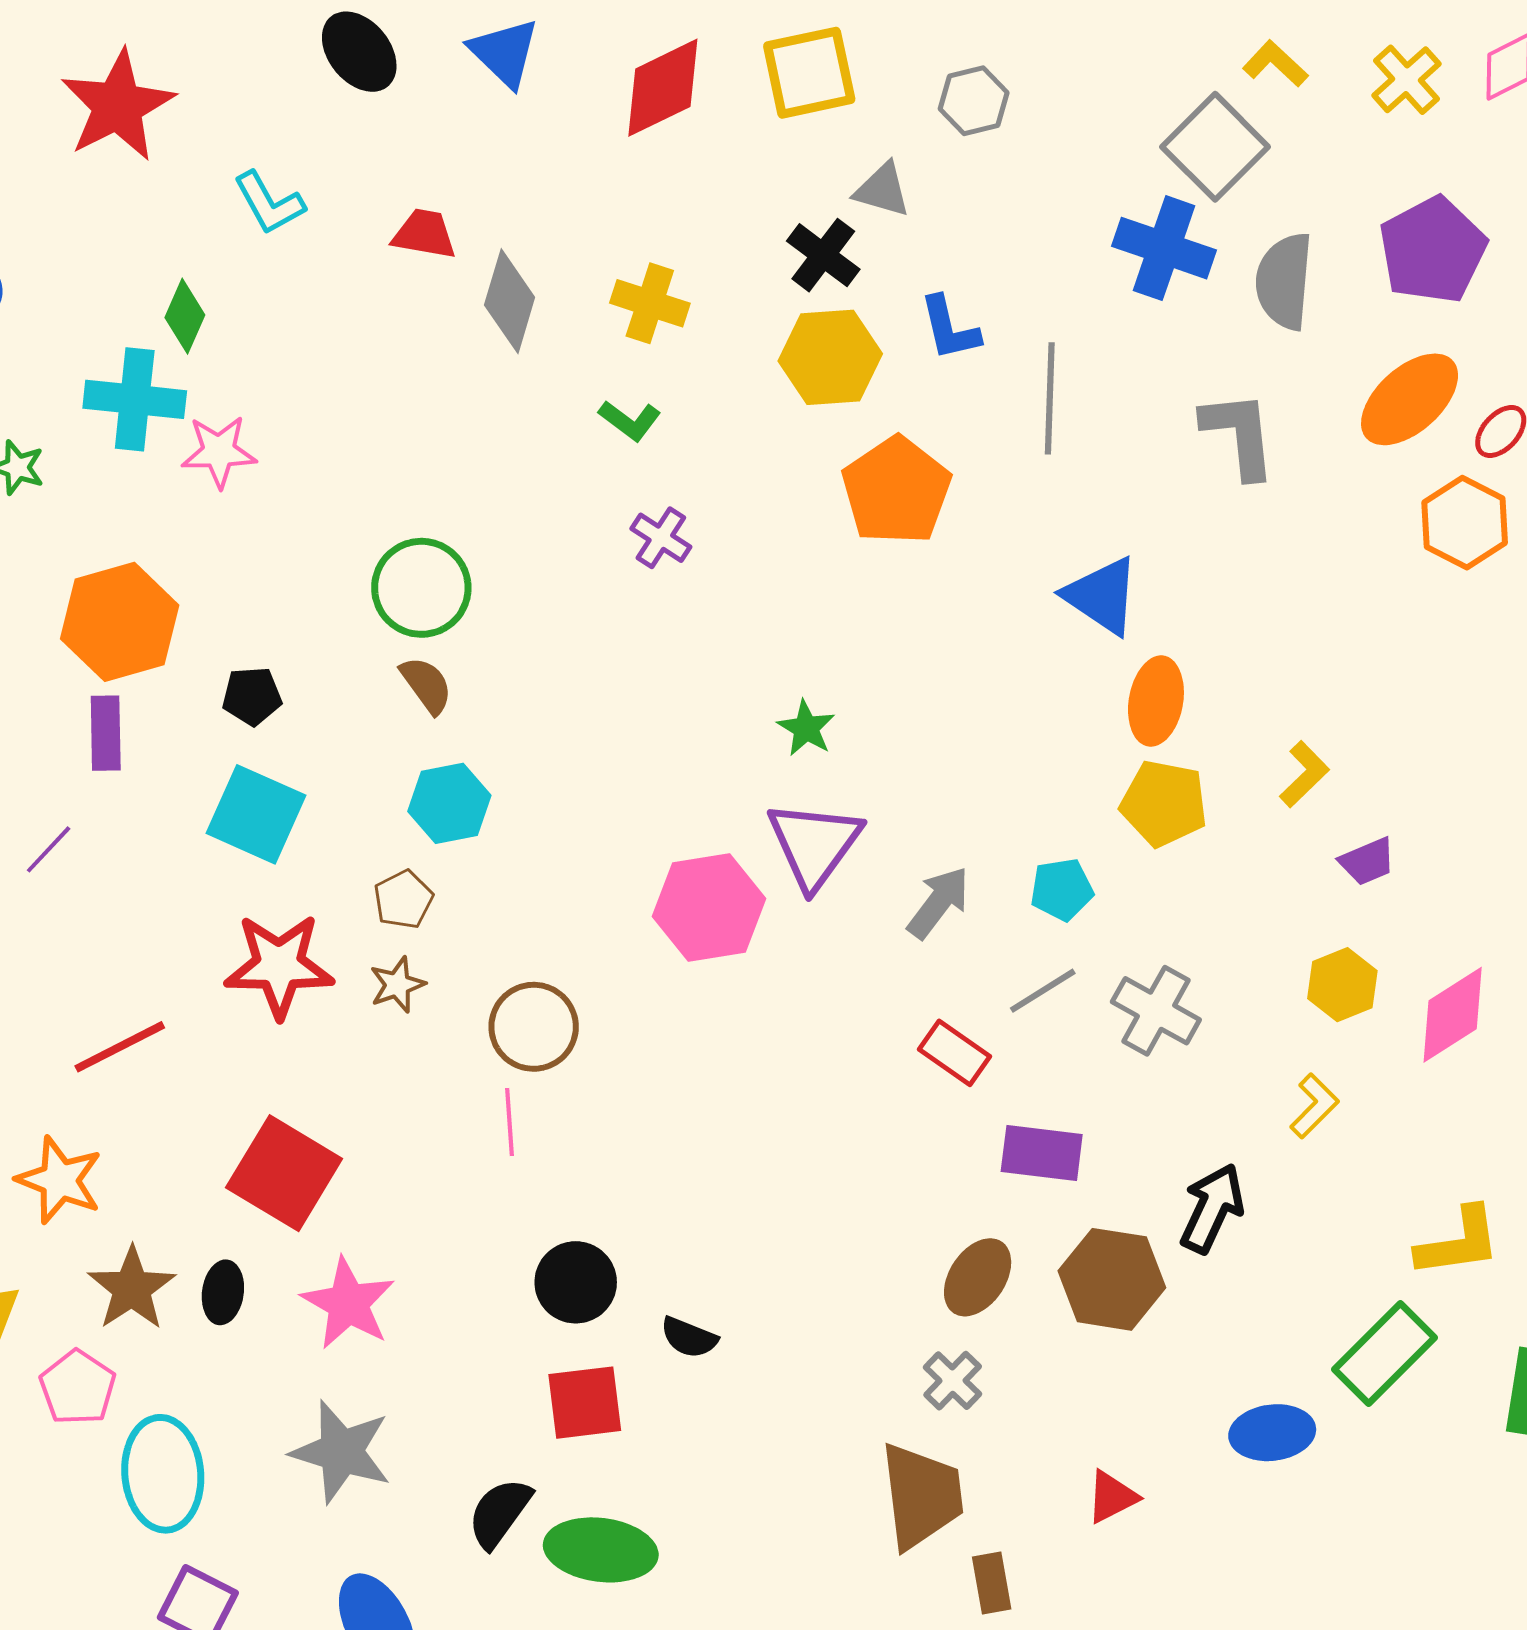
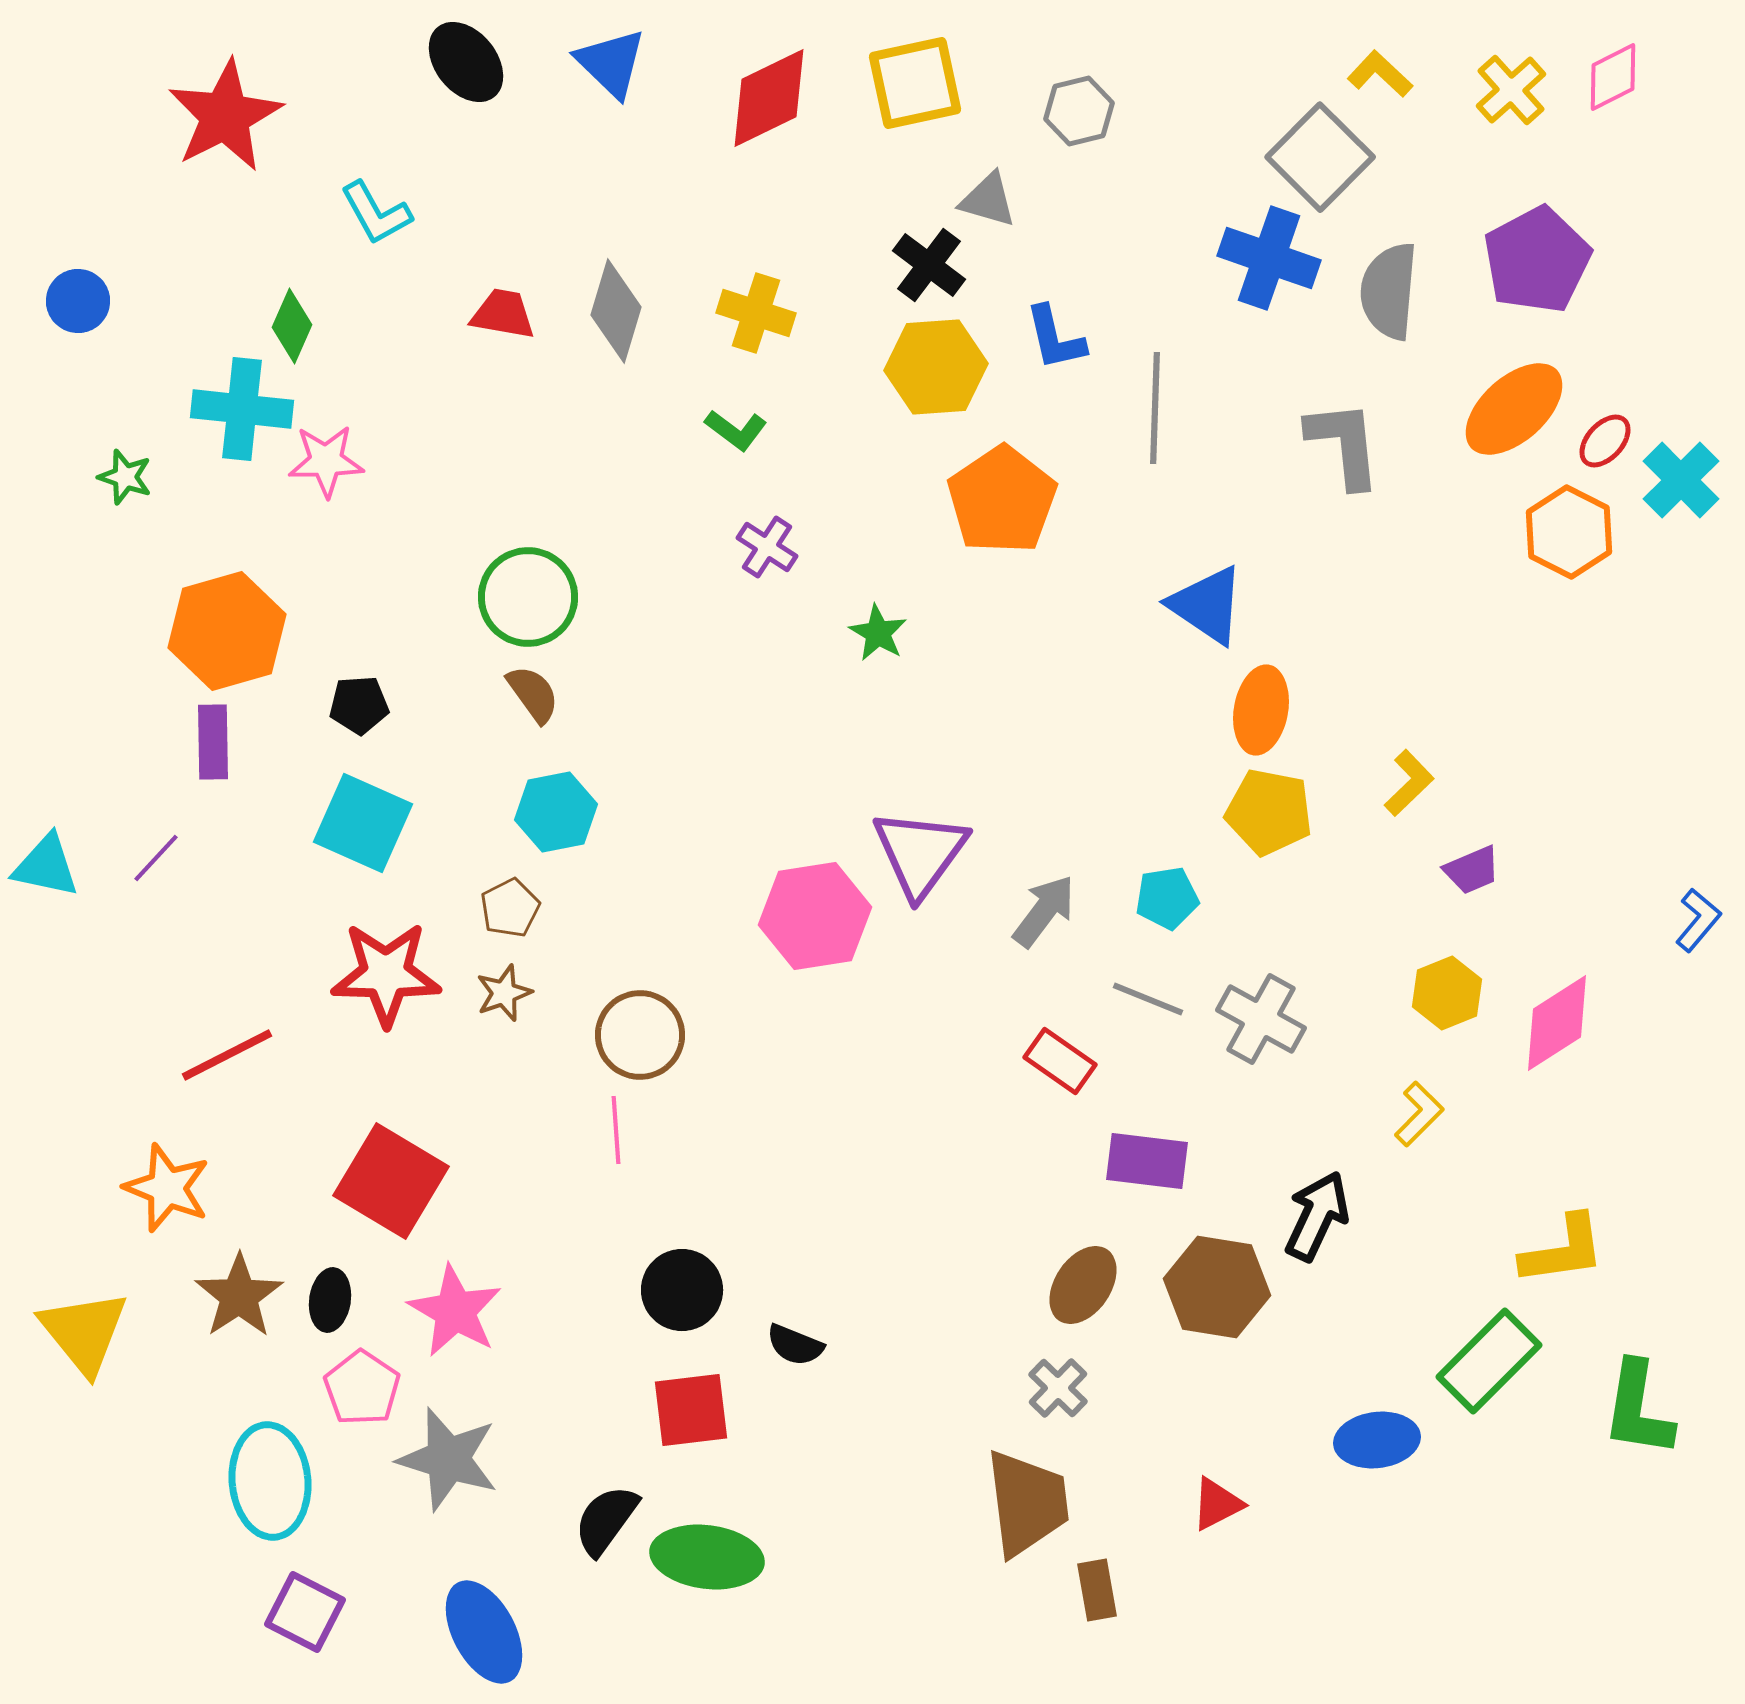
red trapezoid: (424, 234) -> (503, 314), moved
green star: (806, 728) -> (878, 633), moved
gray line: (1043, 991) -> (1148, 999), turned 54
pink pentagon: (78, 1388) -> (362, 1388), moved

